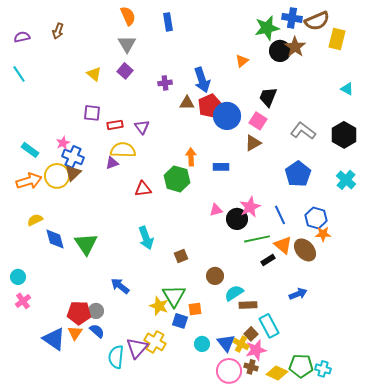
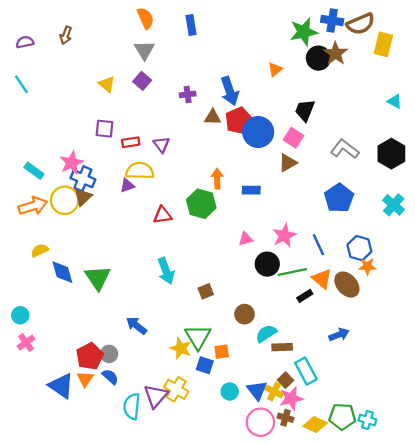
pink star: (63, 143) -> (71, 163), size x1.5
black circle: (237, 219) -> (267, 264), moved
red pentagon: (79, 313) -> (90, 356), turned -30

